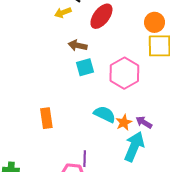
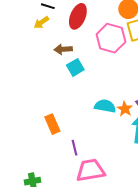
pink hexagon: (124, 73) -> (111, 38), moved
purple line: (85, 159) -> (75, 148), moved

